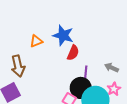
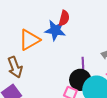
orange triangle: (36, 41) -> (29, 40), size x1.6
red semicircle: (73, 53) -> (64, 18), moved

